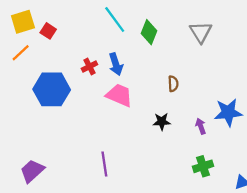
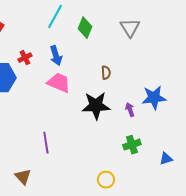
cyan line: (115, 19) -> (55, 17), turned 65
red cross: (89, 67) -> (25, 58), moved
black star: (162, 122) -> (96, 106), size x1.8

